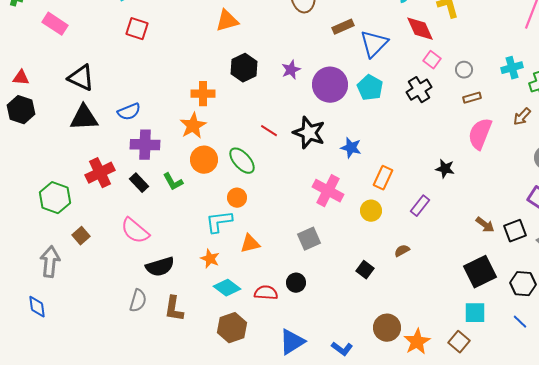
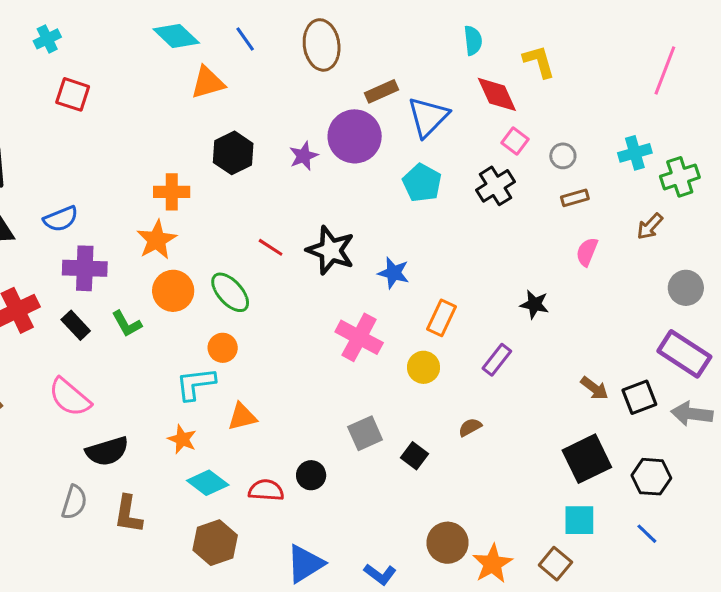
purple circle: (330, 85) -> (355, 136), moved
pink semicircle: (480, 134) -> (587, 252), size x0.6
gray square: (309, 239) -> (365, 433), moved

